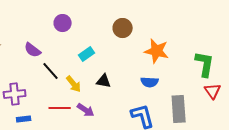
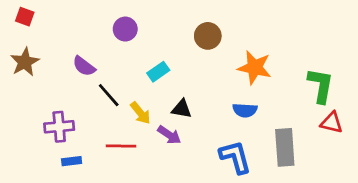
red triangle: (213, 91) -> (332, 123), turned -42
purple arrow: (86, 110) -> (169, 135), moved

